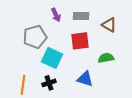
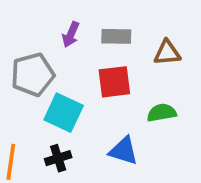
purple arrow: (56, 15) -> (71, 35), turned 48
brown triangle: (109, 25) -> (167, 53), turned -35

